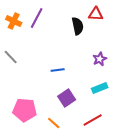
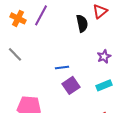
red triangle: (96, 14) -> (100, 11), turned -42
purple square: (67, 98) -> (71, 85), moved

